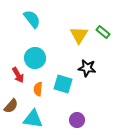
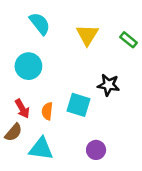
yellow triangle: (79, 35) -> (87, 35), moved
cyan circle: (35, 58) -> (28, 66), moved
red arrow: (18, 75) -> (22, 109), moved

